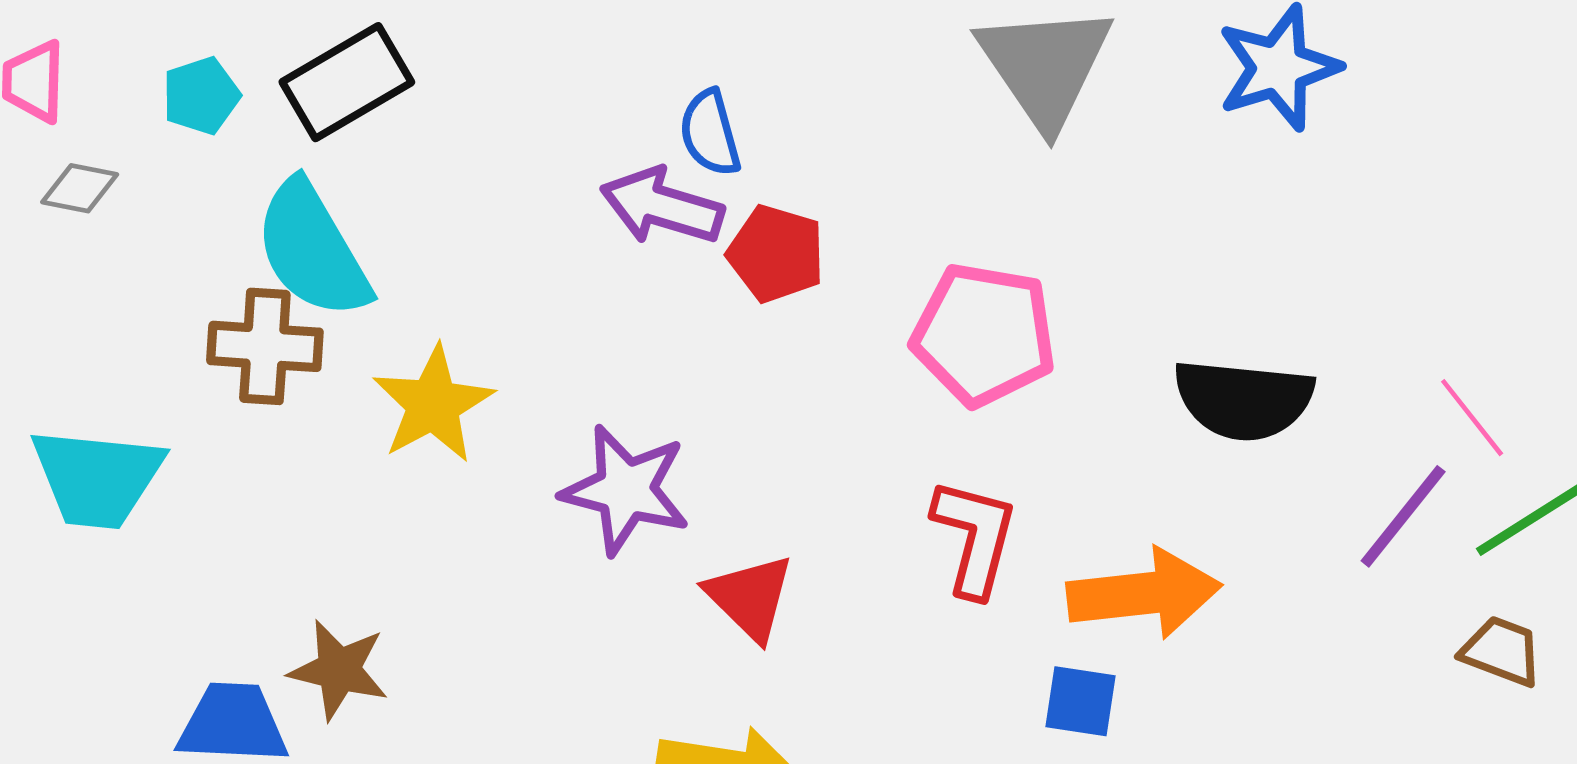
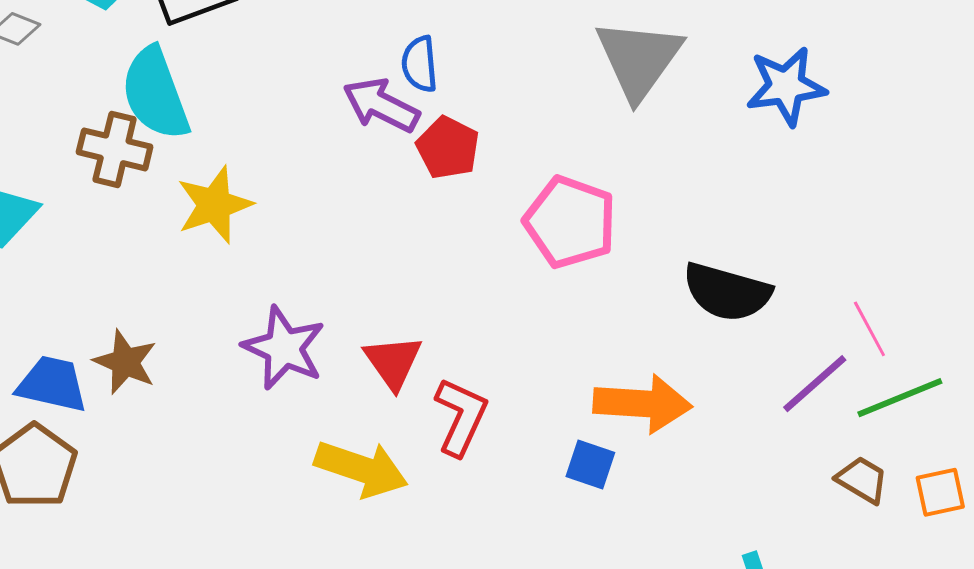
purple star: (626, 490) -> (284, 348), moved
red L-shape: (974, 537) -> (461, 417), moved

